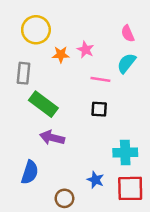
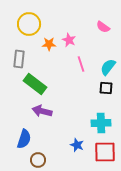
pink semicircle: (128, 33) -> (103, 27), turned -32
cyan semicircle: (126, 63) -> (108, 67), moved
pink line: (100, 79) -> (81, 64), turned 63
black square: (99, 109) -> (106, 88), moved
brown circle: (64, 198) -> (38, 160), moved

